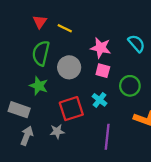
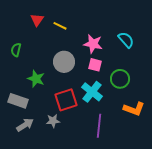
green semicircle: (41, 53) -> (16, 50), moved, size x0.6
cyan cross: (100, 100) -> (92, 92), size x1.5
gray arrow: (27, 136) -> (25, 125), turned 36

